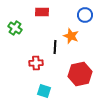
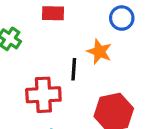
red cross: (36, 63) -> (43, 95), size x1.5

